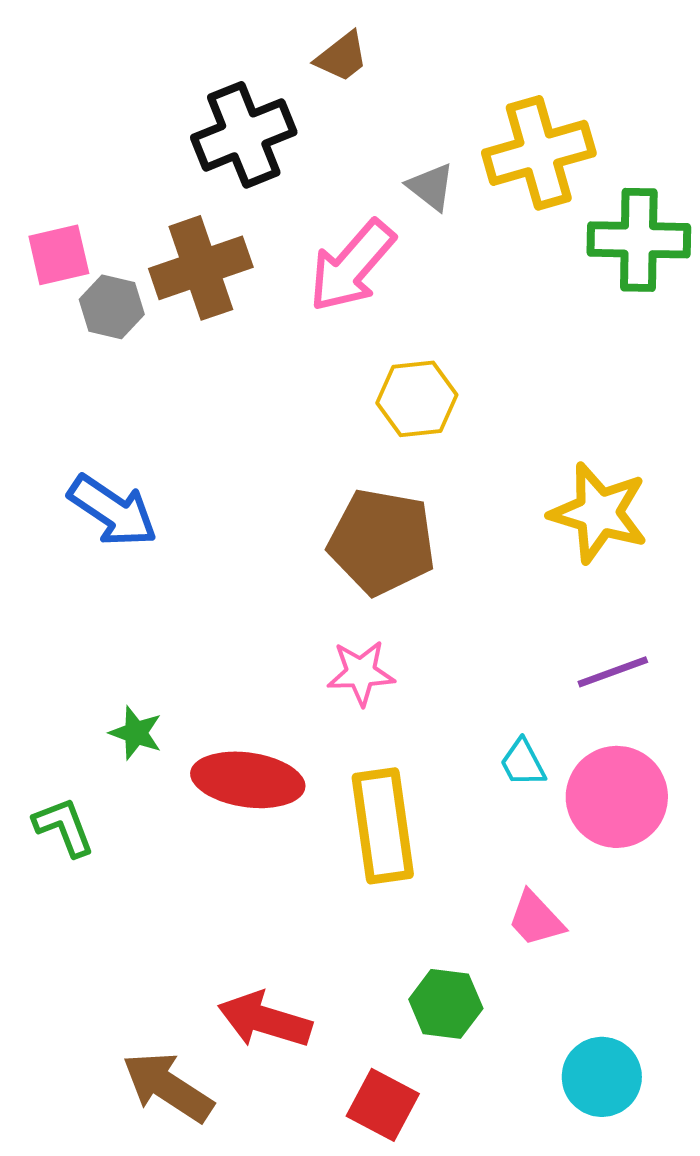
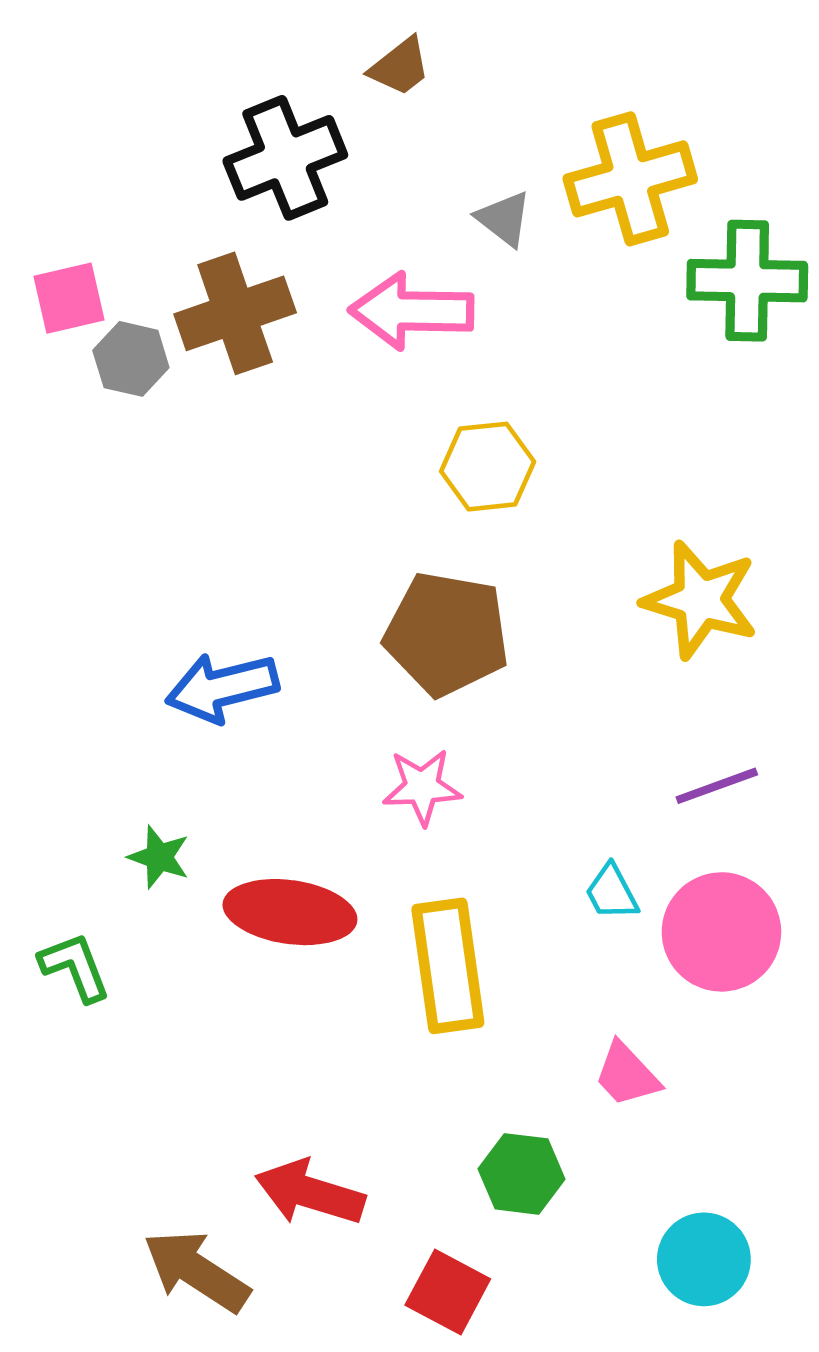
pink arrow: (352, 266) -> (412, 311), turned 50
blue arrow: (113, 511) -> (222, 688), moved, turned 132

